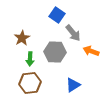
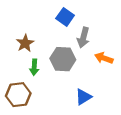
gray arrow: (73, 33) -> (83, 38), turned 54
brown hexagon: (30, 83) -> (18, 95), moved

